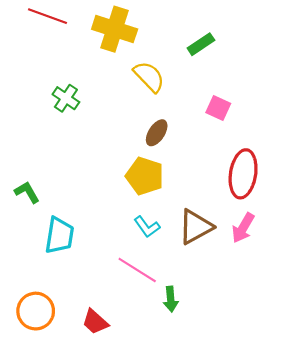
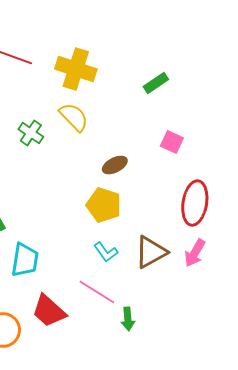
yellow semicircle: (149, 77) -> (74, 117), moved
brown ellipse: (157, 133) -> (115, 165), turned 30
red trapezoid: (95, 322) -> (49, 311), moved, size x1.4

